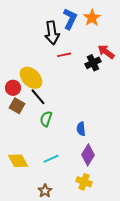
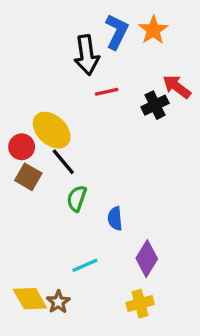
blue semicircle: (81, 129) -> (115, 219), moved
yellow diamond: (18, 161) -> (30, 299), moved
yellow cross: (84, 182) -> (140, 304), turned -35
brown star: (45, 191) -> (58, 302), moved

